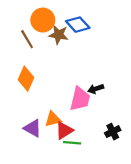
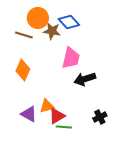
brown line: (27, 39) -> (24, 35), turned -42
black arrow: (96, 89) -> (85, 79), size x1.5
pink trapezoid: (80, 99) -> (71, 58), moved

